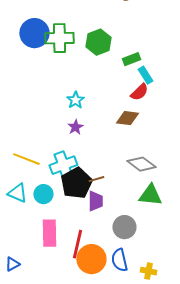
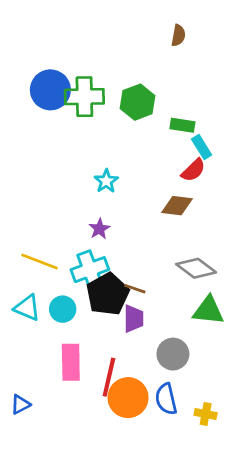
green rectangle: (131, 59) -> (182, 125), turned 30
purple star: (75, 127) -> (99, 229), moved
brown line: (96, 179) -> (135, 289), turned 35

